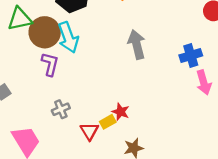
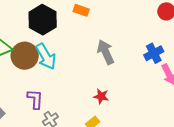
purple L-shape: (50, 64) -> (35, 99), moved
red star: (121, 112) -> (101, 96), moved

